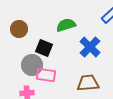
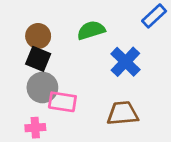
brown circle: (19, 29) -> (38, 36), moved
black square: (44, 48) -> (38, 59), moved

